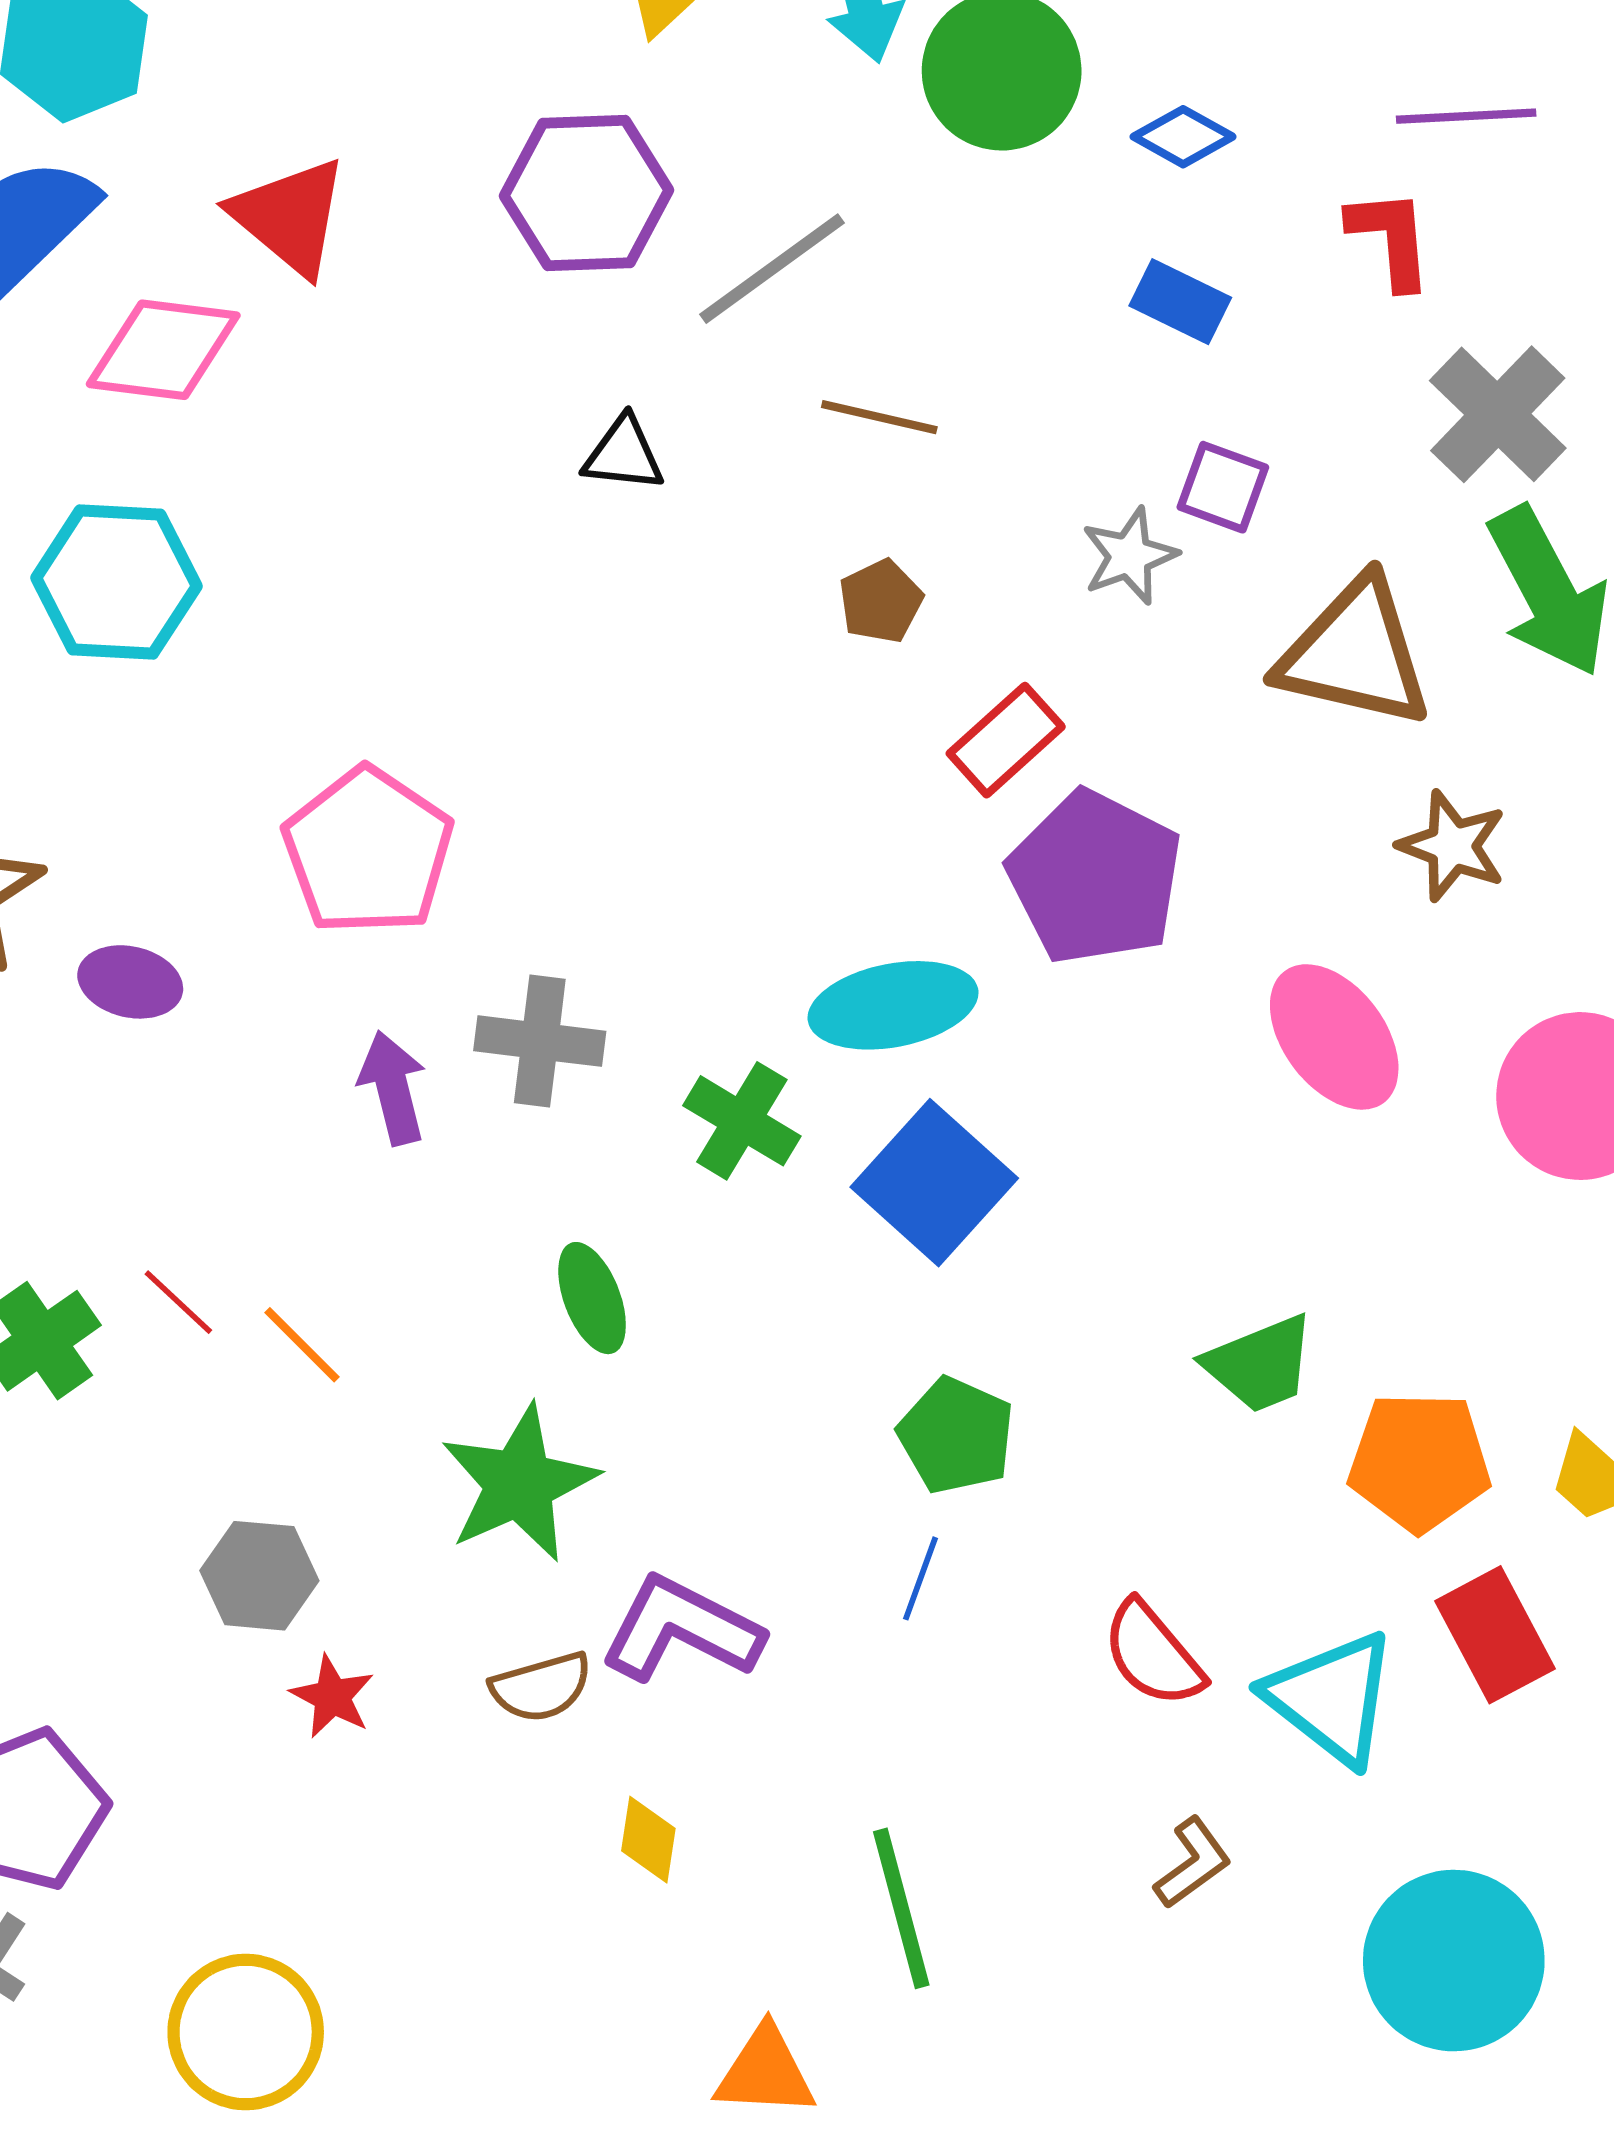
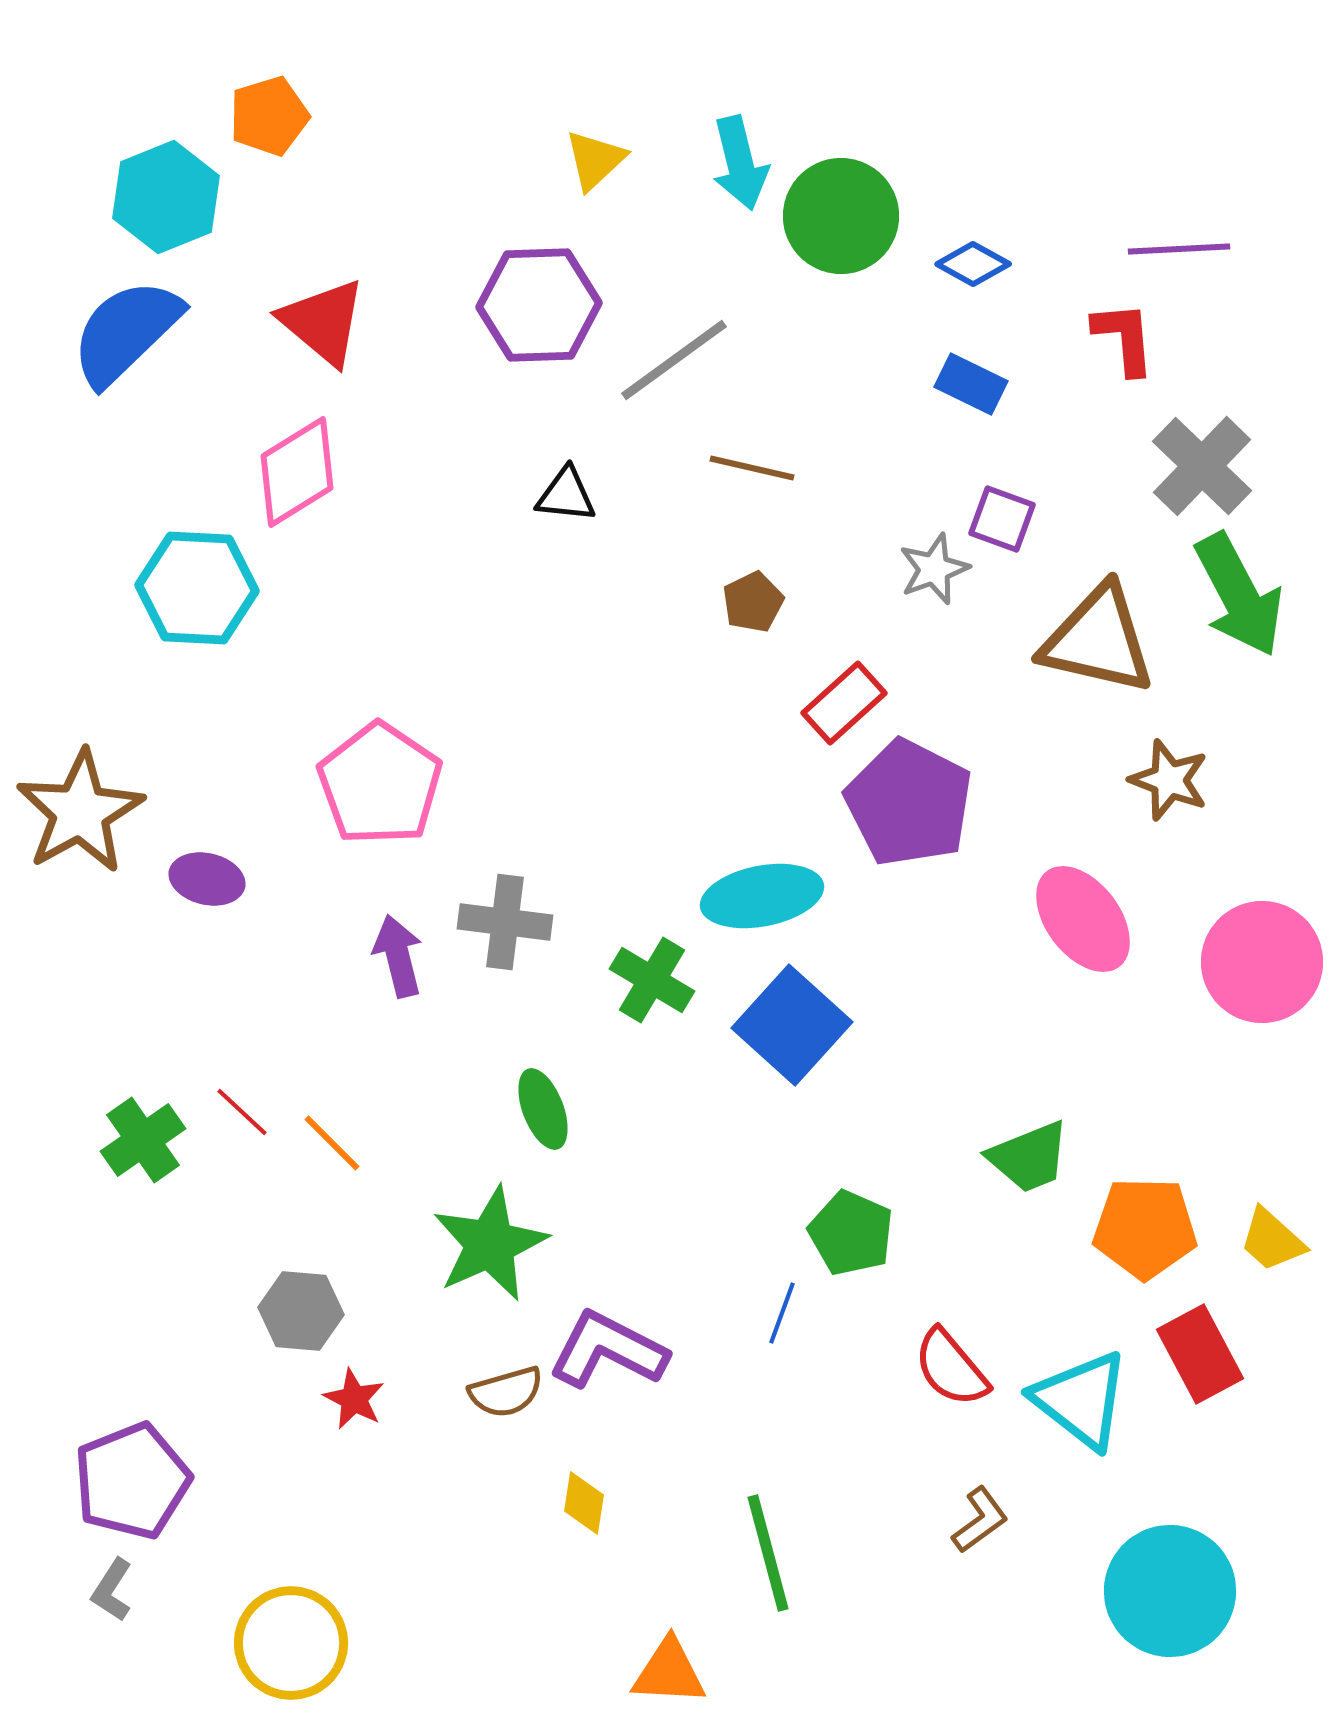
pink diamond: (163, 350) -> (297, 472), moved, turned -39
green pentagon: (956, 1436) -> (851, 1233), moved

